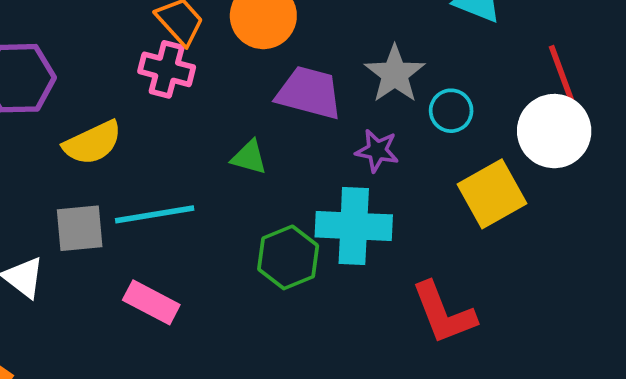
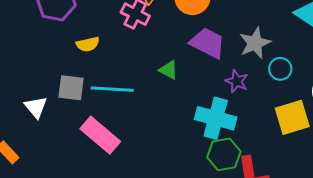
yellow semicircle: (93, 143) -> (88, 44), size x0.7
green hexagon: (288, 257) -> (224, 154), moved
pink rectangle: (151, 302) -> (100, 135), size x1.4

